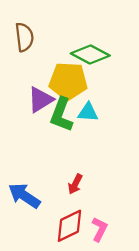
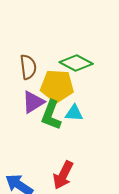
brown semicircle: (24, 37) -> (28, 67), moved
red arrow: (75, 184) -> (63, 175), size x1.6

